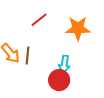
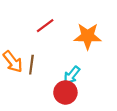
cyan arrow: (64, 64) -> (72, 75), turned 30

